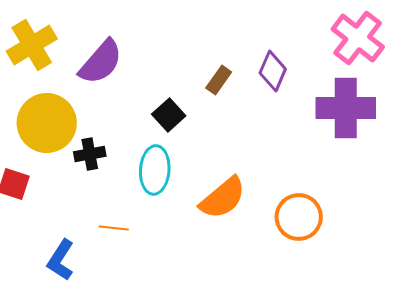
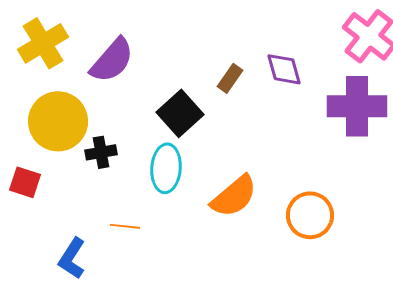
purple diamond: (273, 71) -> (284, 69), turned -39
black square: (169, 115) -> (180, 113), size x1.4

